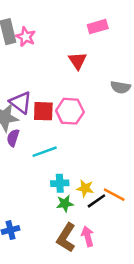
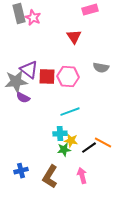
gray semicircle: (120, 87) -> (101, 68), moved
purple semicircle: (13, 138) -> (23, 98), turned -80
cyan line: (45, 152) -> (70, 112), moved
yellow star: (85, 188) -> (71, 141), moved
brown L-shape: (66, 238) -> (50, 177), moved

